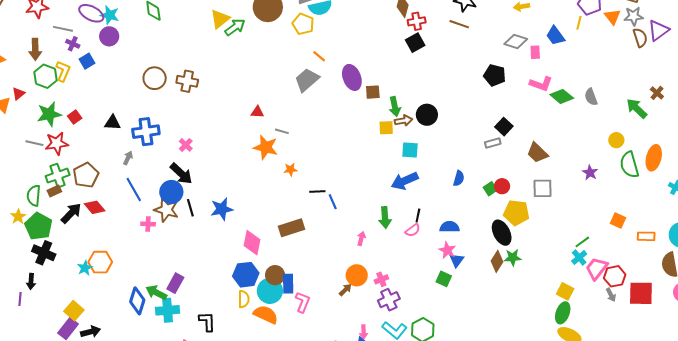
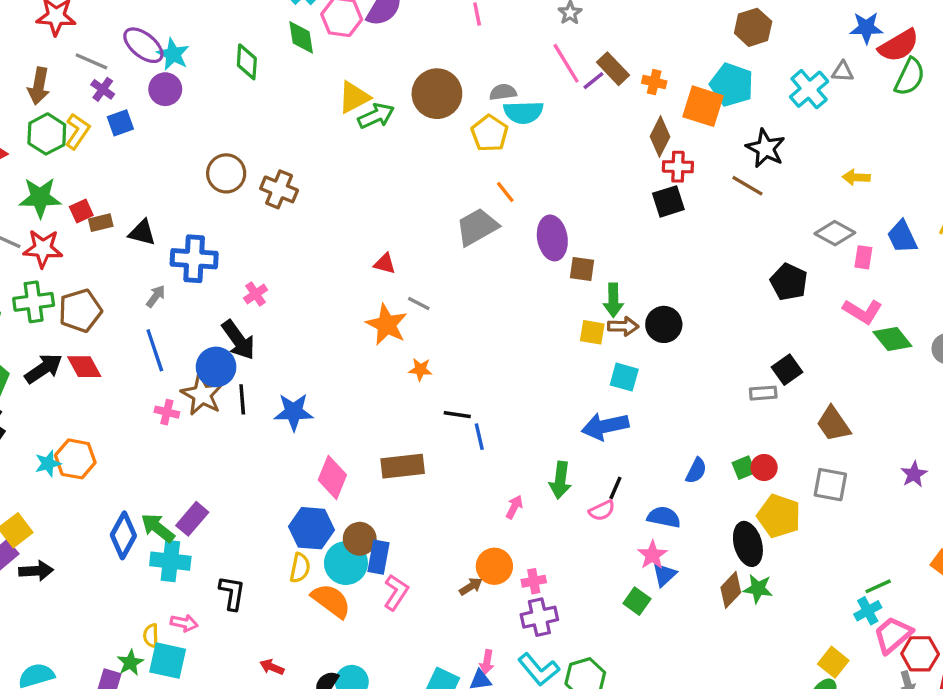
blue semicircle: (459, 178) -> (696, 471), moved
brown rectangle: (54, 191) -> (101, 223), moved

